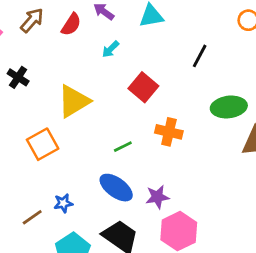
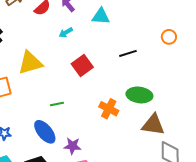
black line: (200, 56) -> (128, 53), turned 30
orange cross: (169, 132) -> (109, 109), moved

